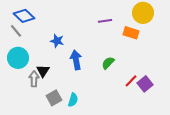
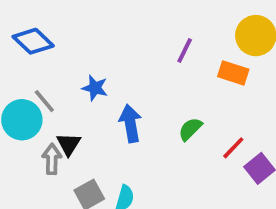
purple line: (105, 21) -> (185, 51), turned -56
gray line: (16, 31) -> (44, 101), moved
red line: (131, 81) -> (233, 148), moved

